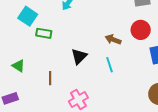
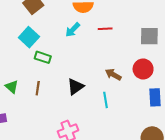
brown line: (50, 78) -> (38, 88), moved

